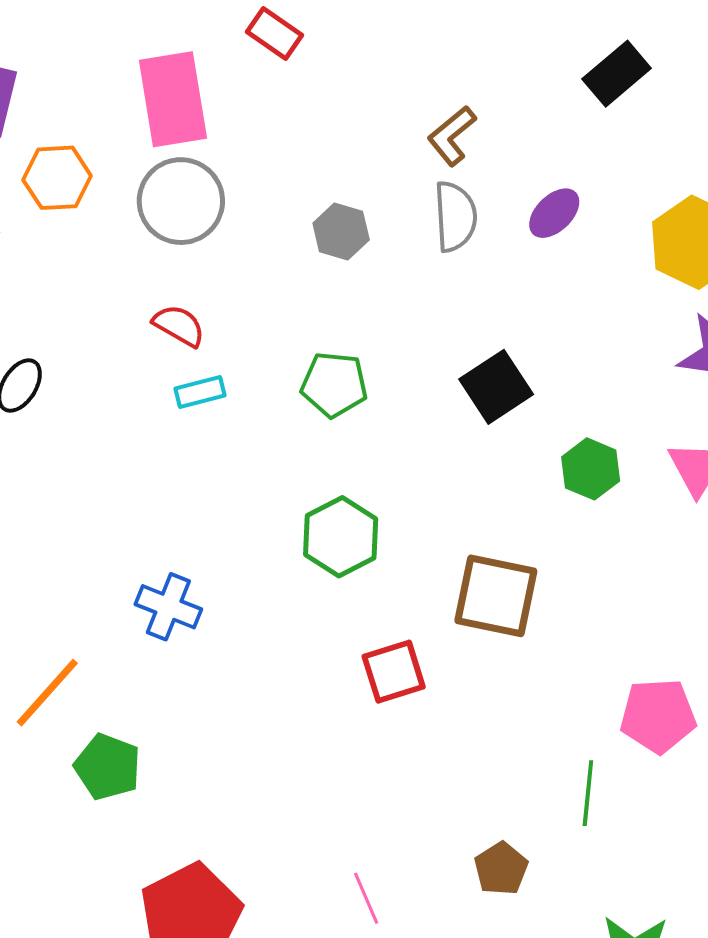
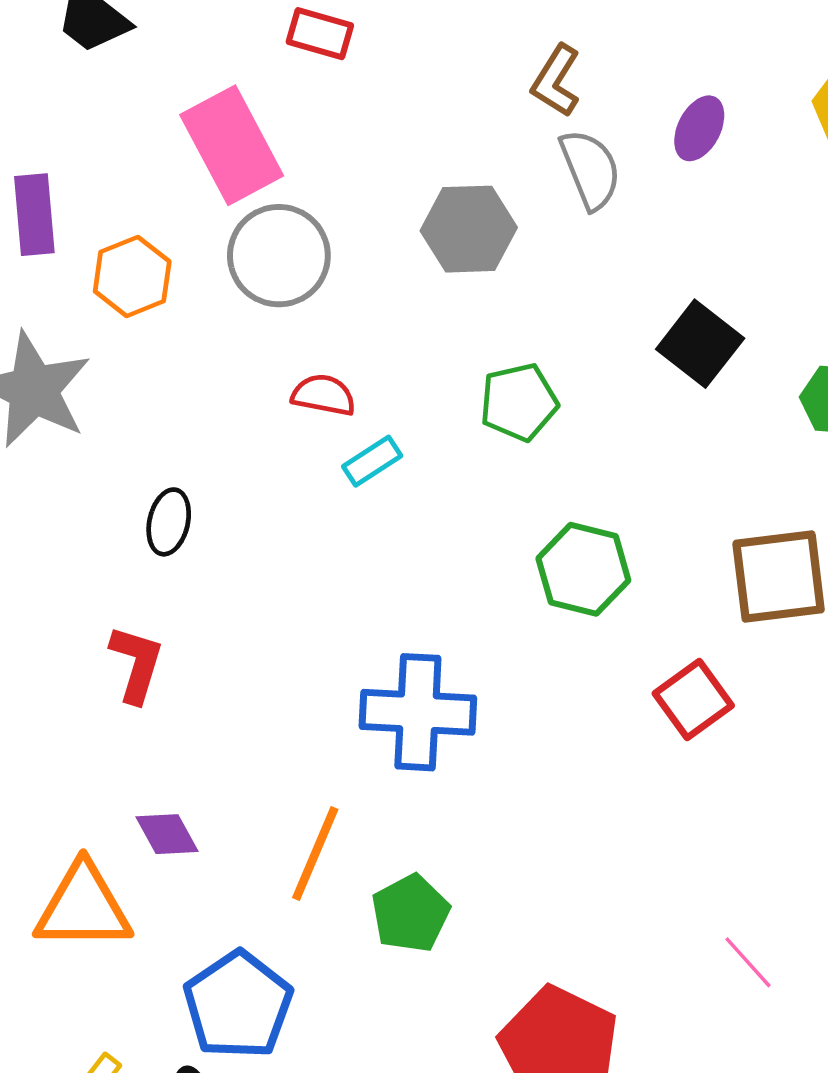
gray hexagon: (341, 231) -> (469, 229), size x1.4
blue cross: (168, 607) -> (418, 712), size x1.5
green pentagon: (108, 767) -> (410, 913), turned -30

